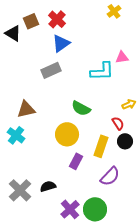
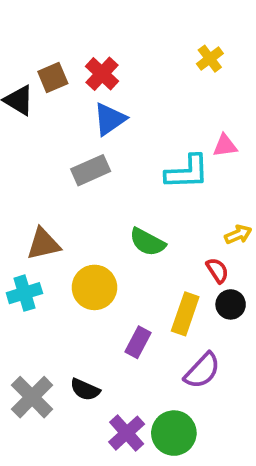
yellow circle: (67, 134) -> (94, 287), moved
cyan cross: (16, 135) -> (24, 293), turned 36
black semicircle: (48, 186) -> (85, 390), turned -140

